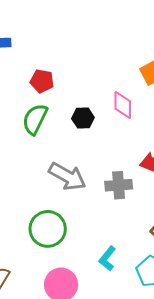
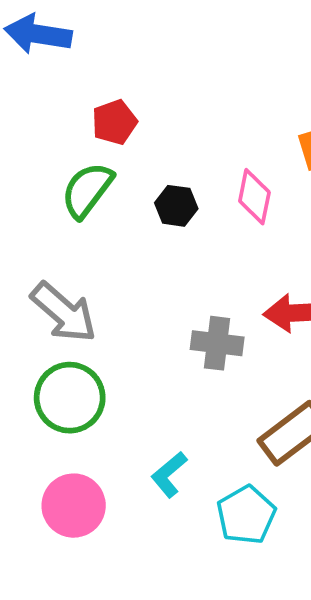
red pentagon: (42, 81) -> (114, 122), turned 30
gray arrow: (67, 176) -> (64, 312), moved

